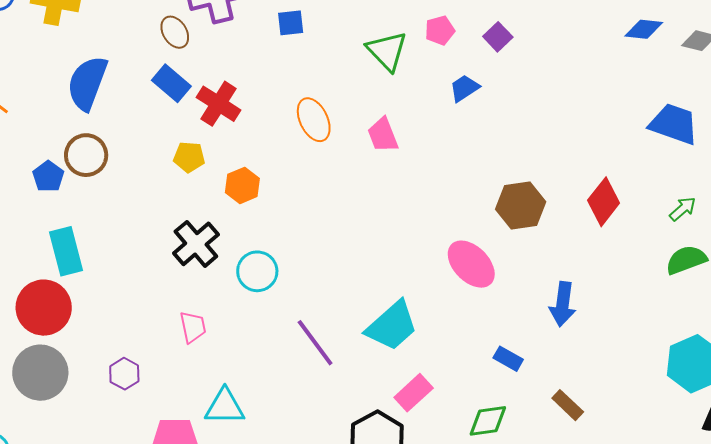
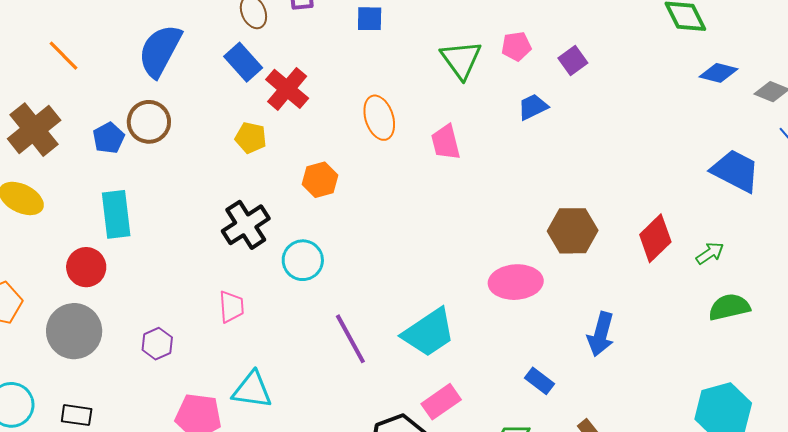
orange hexagon: (242, 185) -> (320, 180), moved
green arrow: (683, 209) -> (710, 253), moved
pink ellipse: (471, 264) -> (516, 282), turned -57
red circle: (44, 308) -> (86, 267), size x0.7

